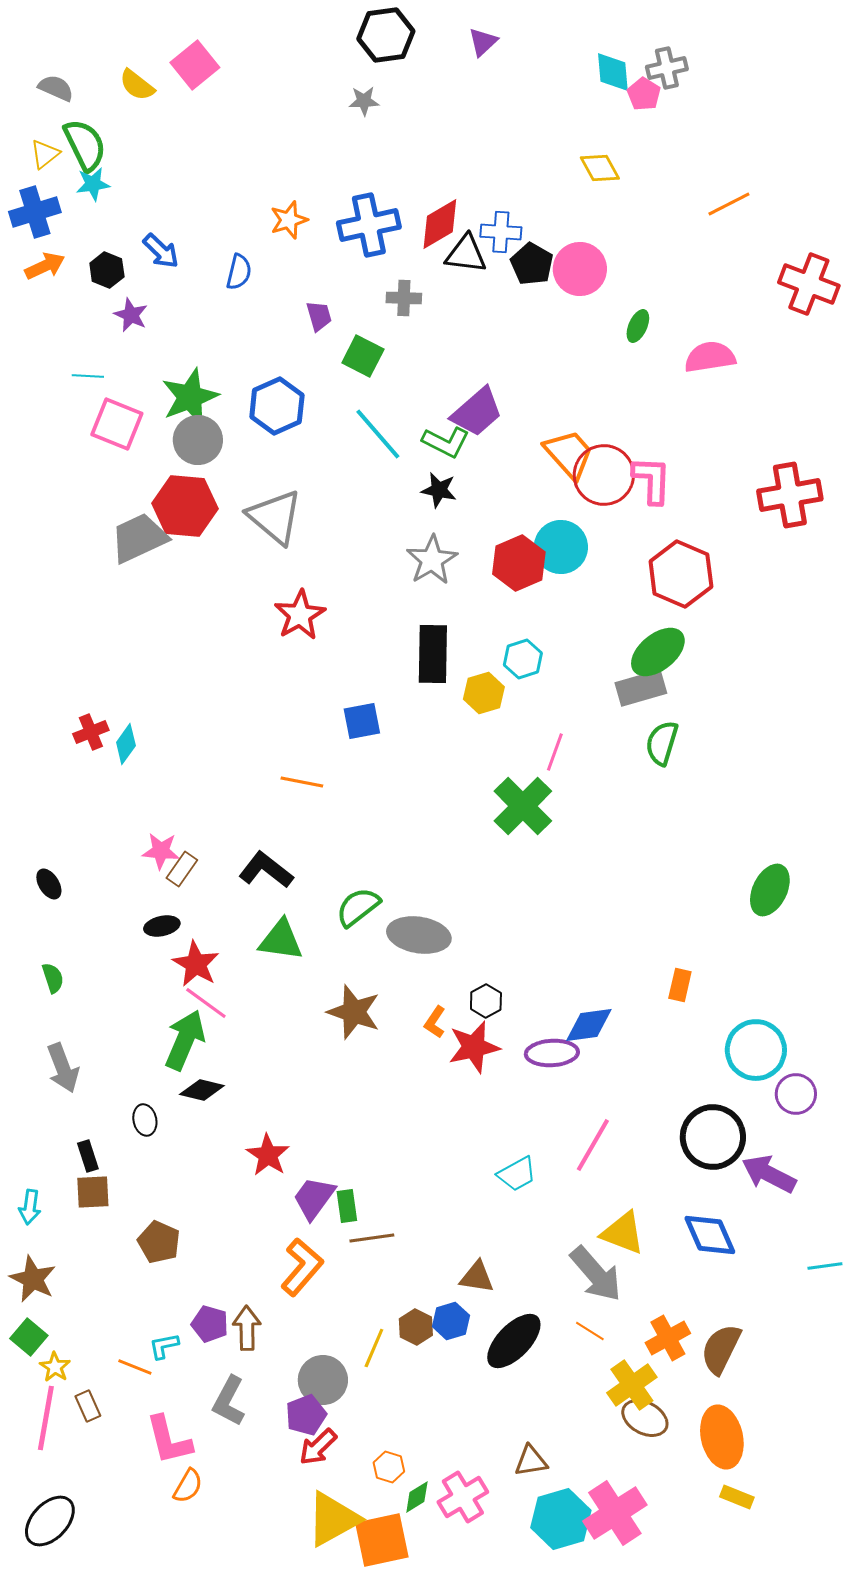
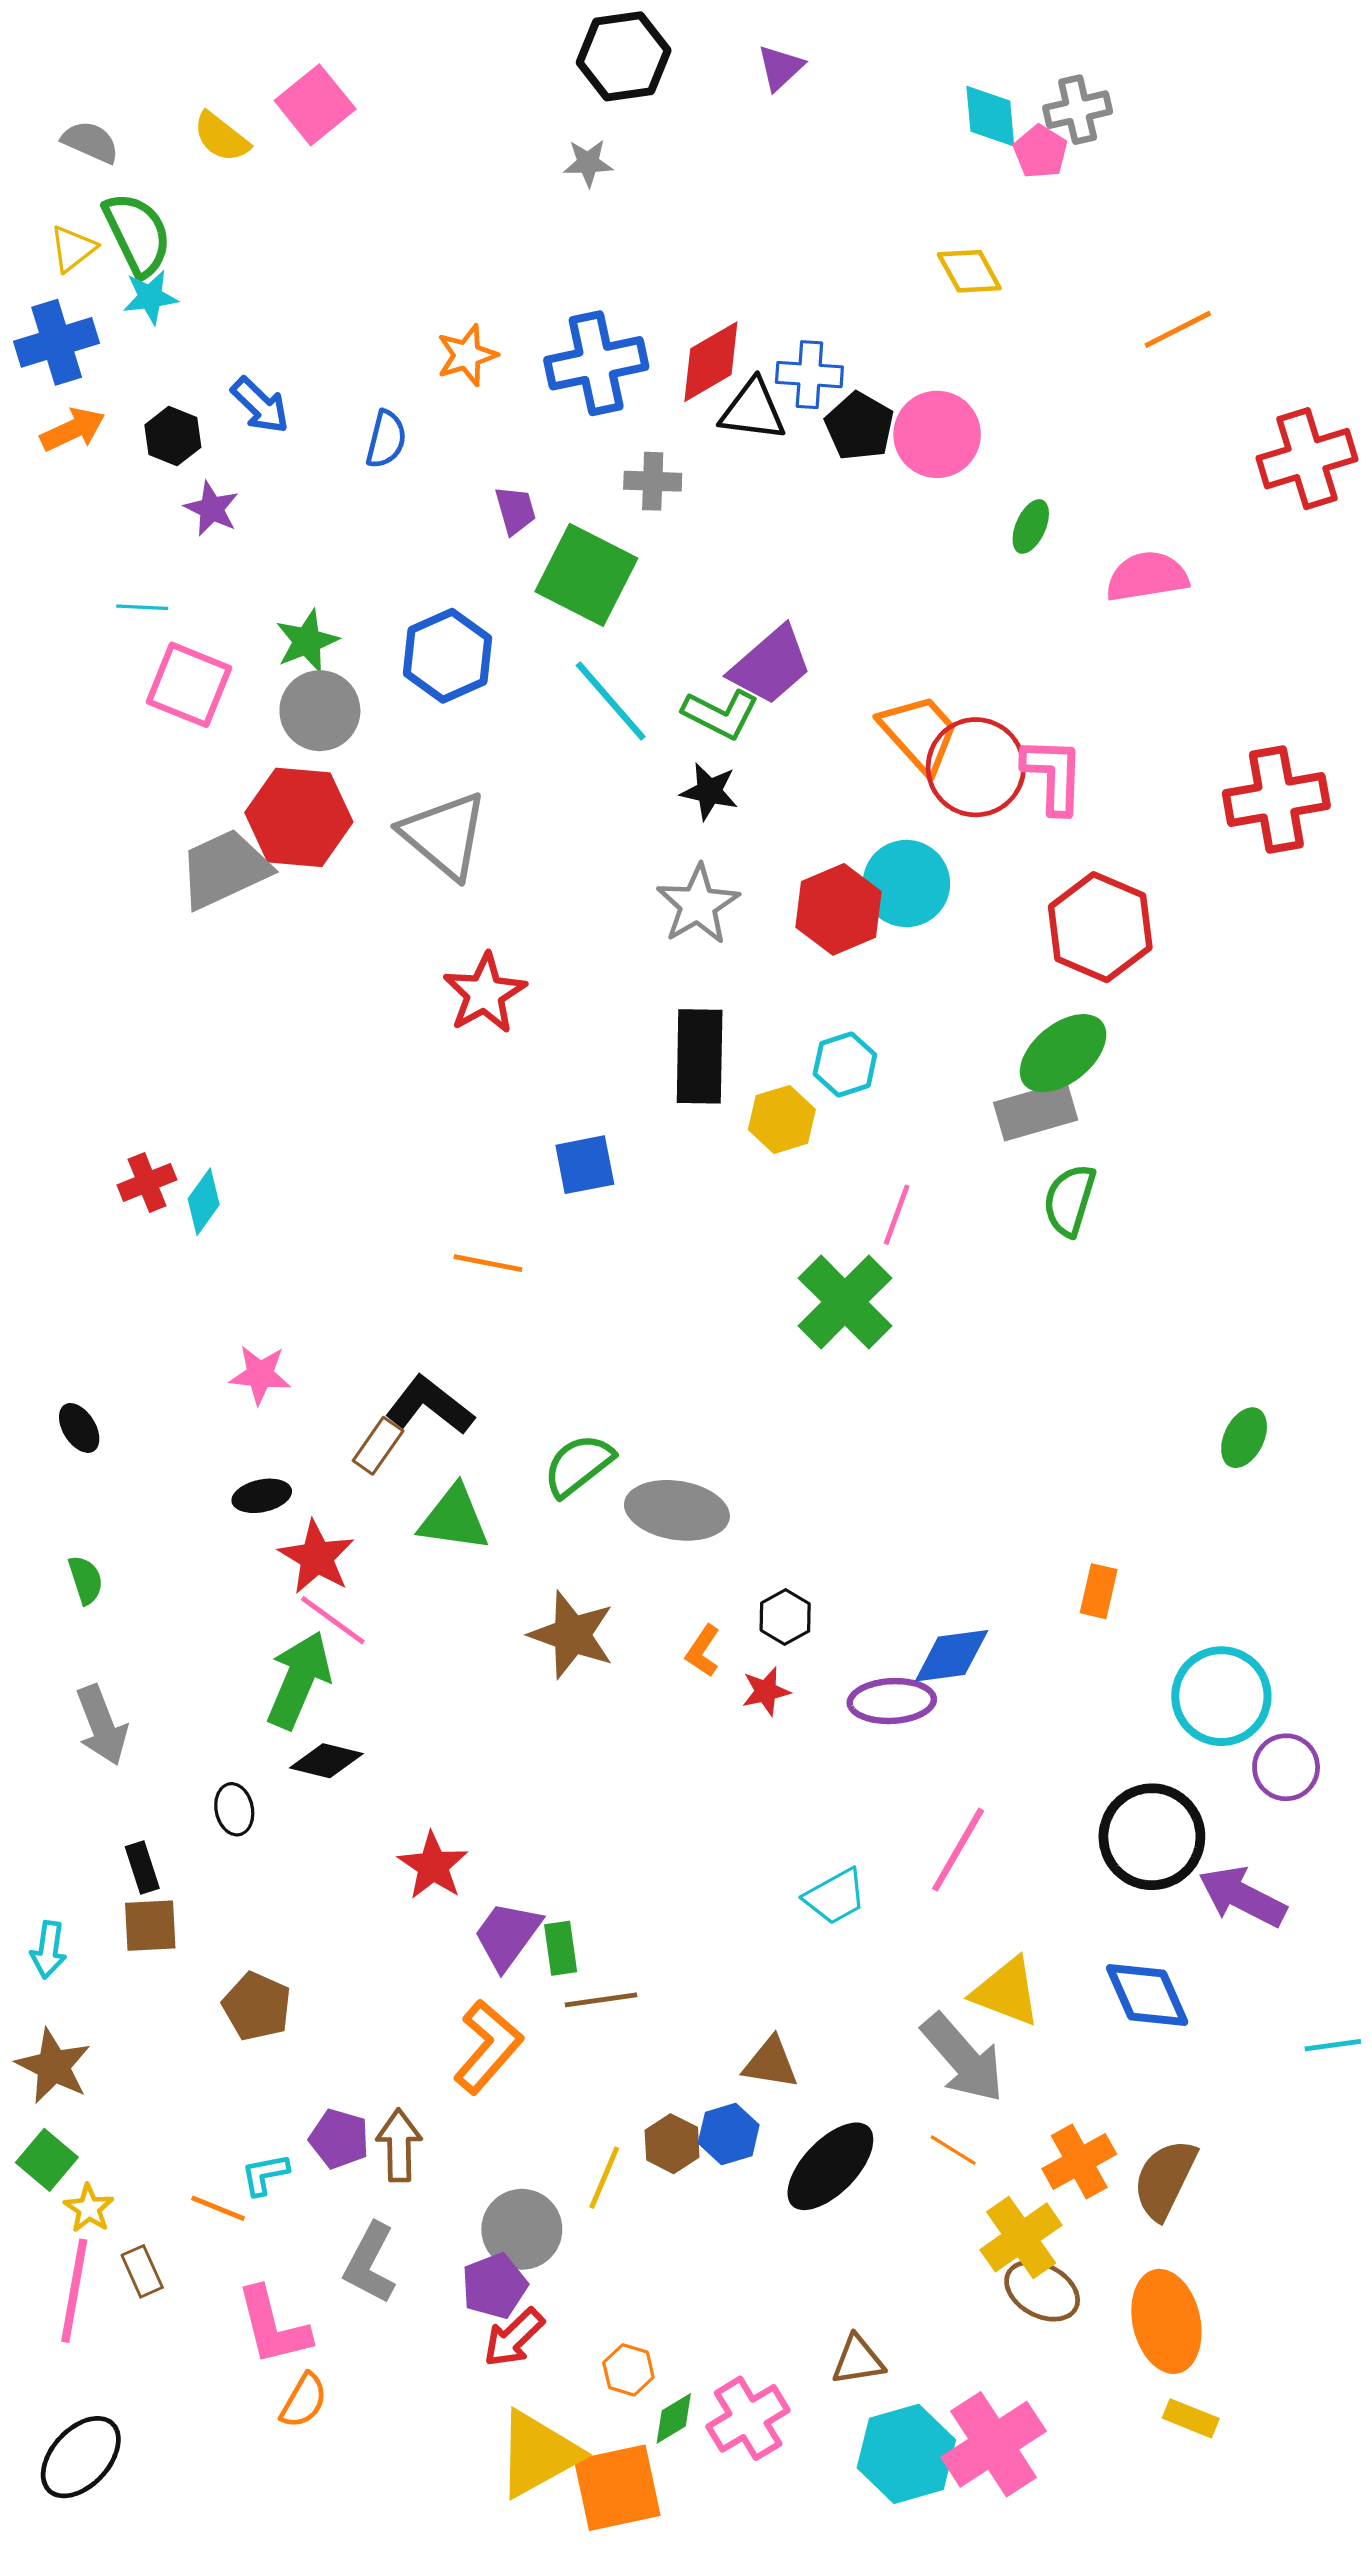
red cross: (809, 284) -> (1307, 459), turned -38
green square: (363, 356) -> (586, 575), size x1.5
green star: (190, 397) -> (307, 641), size x0.7
brown rectangle: (182, 869) -> (378, 1446), moved
green ellipse: (770, 890) -> (1244, 1438), size x0.7
red star: (474, 1047) -> (766, 1691), size x0.6

